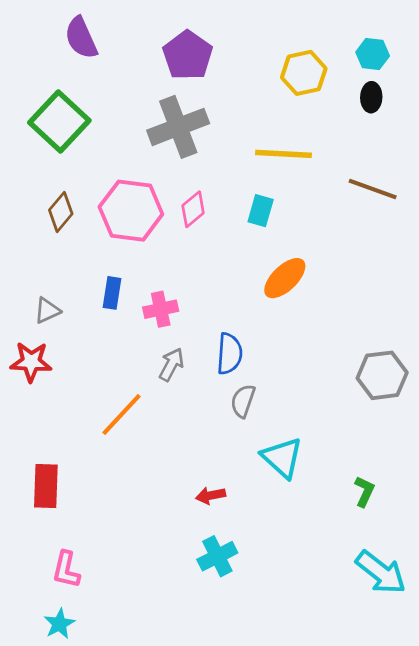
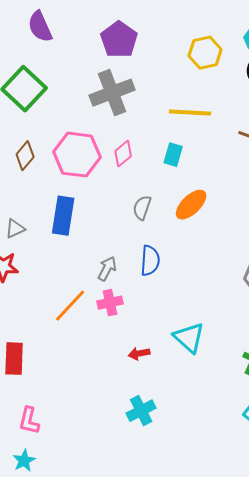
blue rectangle: (112, 293) -> (63, 216), size x1.6
pink cross: (161, 309) -> (110, 303), moved
gray semicircle: (243, 401) -> (142, 208), moved
red arrow: (211, 495) -> (139, 354), moved

